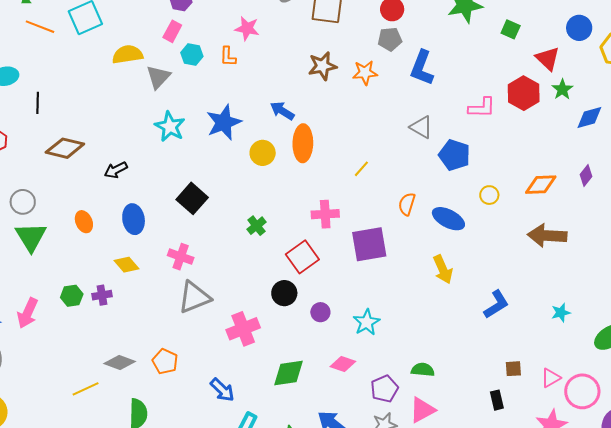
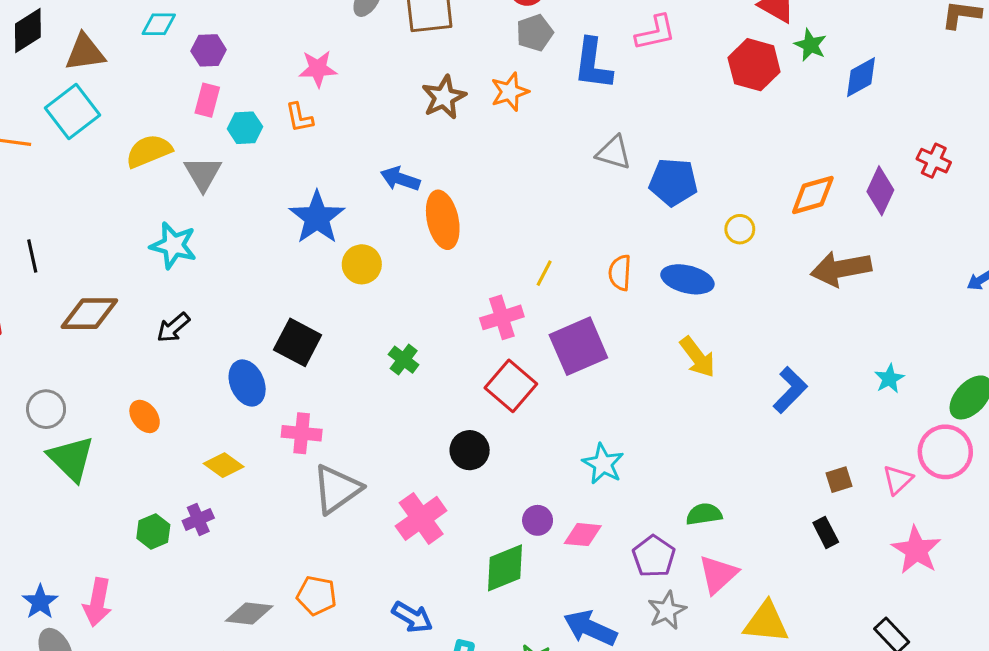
pink L-shape: (482, 108) -> (655, 33), moved
cyan star: (170, 127) -> (173, 245), moved
yellow circle: (263, 153) -> (362, 264), moved
yellow line: (361, 169) -> (544, 273), moved
purple diamond: (586, 176) -> (880, 191), moved, size x1.4
blue ellipse: (134, 219) -> (247, 383), moved
red square: (302, 257) -> (511, 386), moved
purple circle: (320, 312) -> (538, 520), moved
pink arrow: (28, 313) -> (97, 602), moved
pink circle: (582, 391) -> (945, 452), moved

